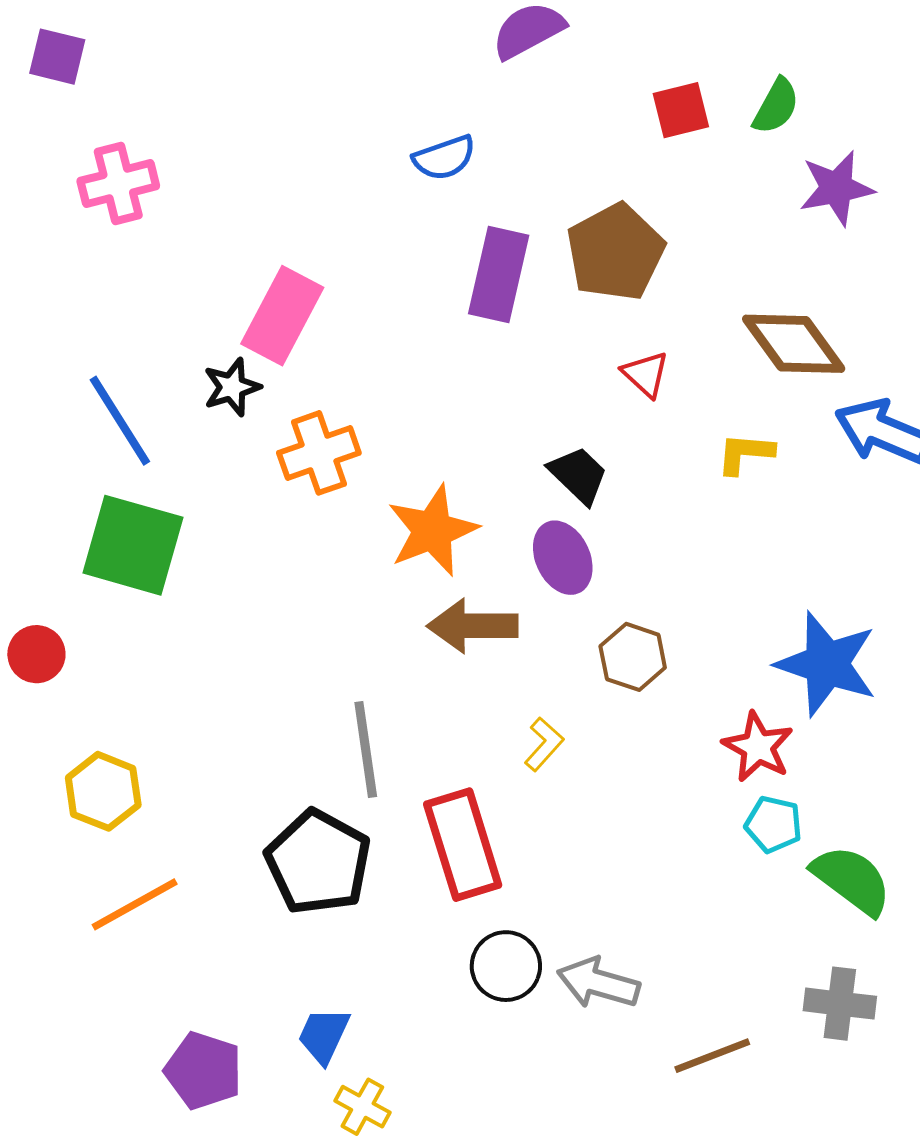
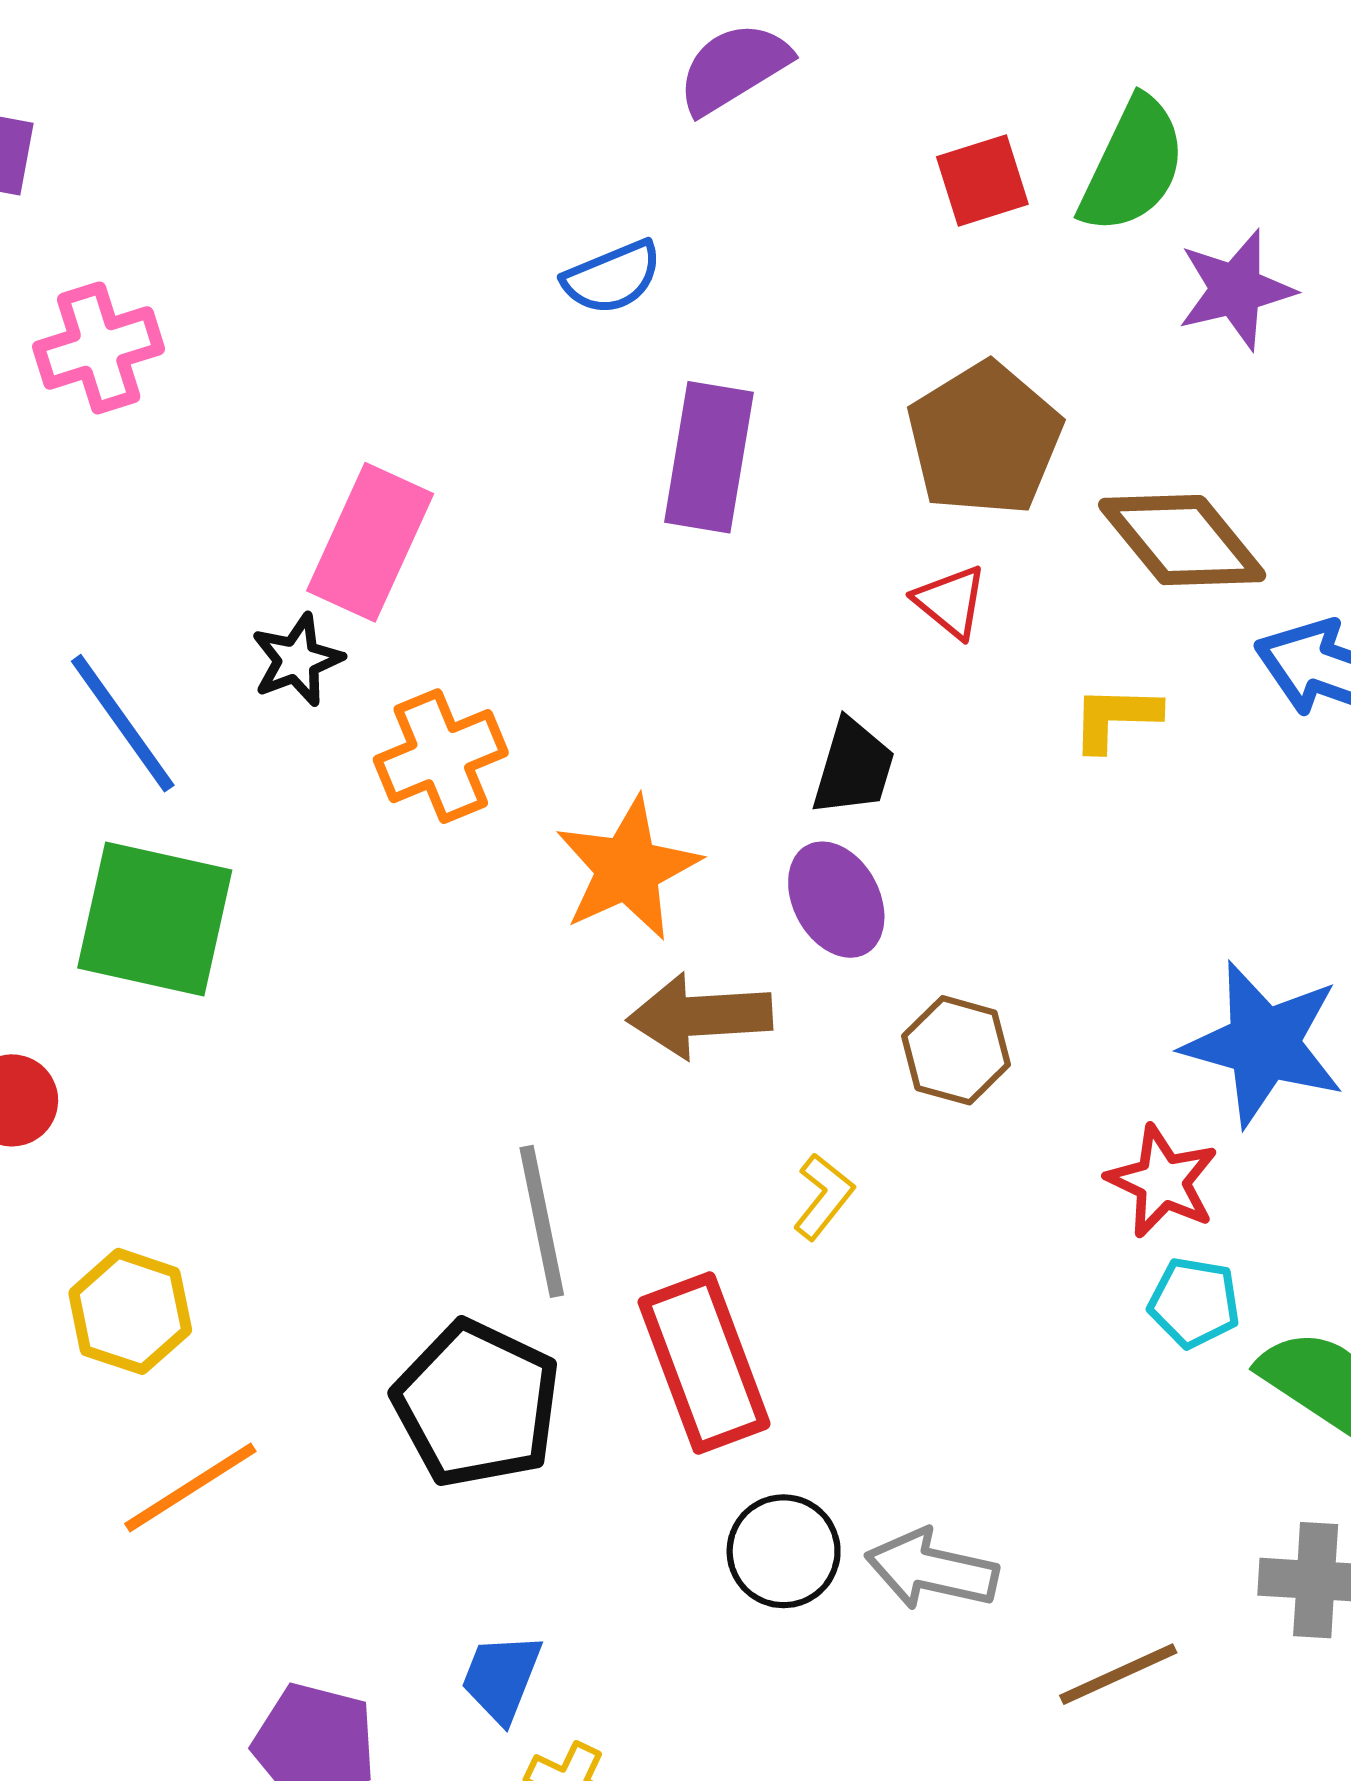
green semicircle: (776, 106) -> (1133, 165), size x1.5
brown pentagon: (615, 252) -> (984, 439), moved
black trapezoid: (578, 475) -> (853, 768), turned 66

